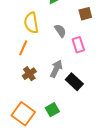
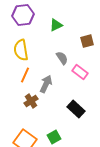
yellow semicircle: (31, 23) -> (21, 50), moved
pink rectangle: (78, 45) -> (80, 72), turned -35
gray arrow: (56, 69) -> (46, 84), moved

